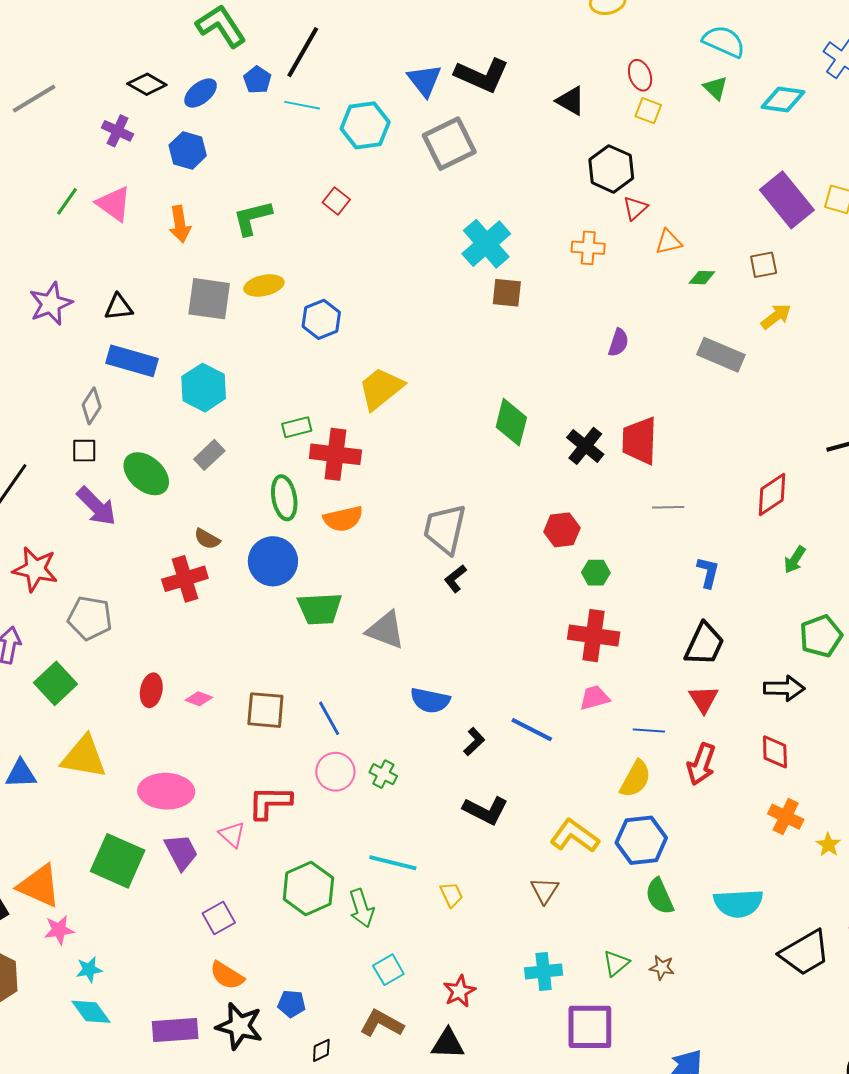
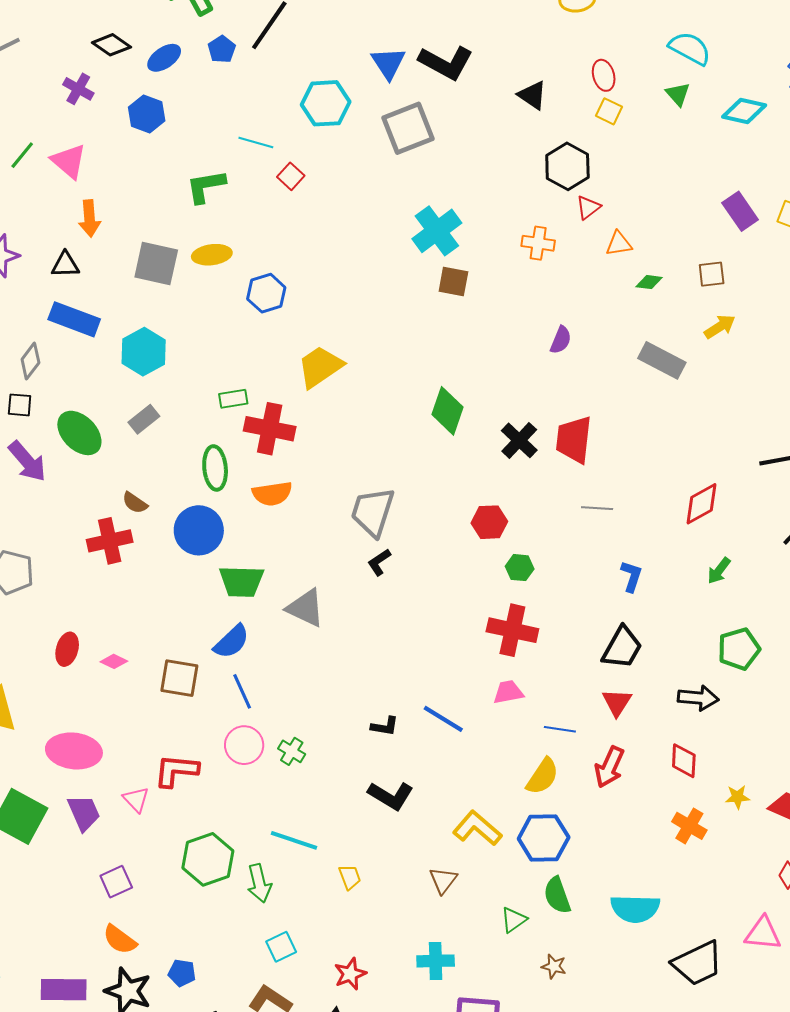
cyan line: (302, 105) -> (256, 142), moved
purple rectangle: (787, 200) -> (740, 211), size x0.7
orange arrow: (180, 224) -> (90, 218), moved
blue semicircle: (430, 700) -> (232, 642), moved, turned -60
black L-shape: (474, 742) -> (385, 726), turned 48
yellow star: (828, 845) -> (738, 797), moved, turned 30
green triangle: (616, 963) -> (514, 920), moved

